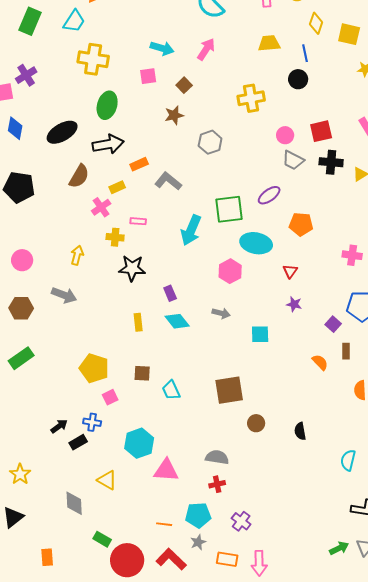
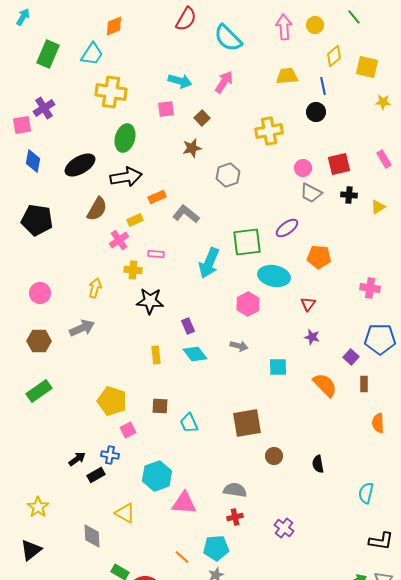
yellow diamond: (316, 23) -> (334, 56), turned 30
black cross: (331, 162) -> (349, 195), size x0.7
gray arrow: (64, 295) -> (82, 328), turned -45
orange semicircle: (320, 362) -> (325, 385), moved, size x1.5
purple cross: (241, 521) -> (284, 528), moved
orange line: (164, 524) -> (182, 557), turned 35

